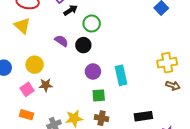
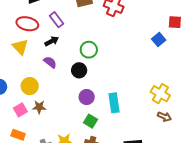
black arrow: (71, 10) -> (52, 41), moved
purple semicircle: (61, 41) -> (50, 62), moved
yellow cross: (167, 63) -> (160, 94), turned 36
green square: (99, 95) -> (91, 121), turned 32

